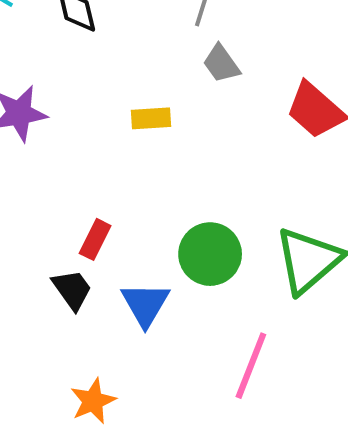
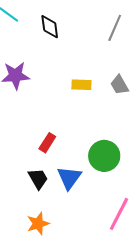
gray trapezoid: (221, 64) -> (119, 85), moved
black trapezoid: (72, 290) -> (38, 179), moved

